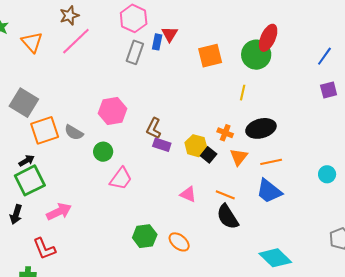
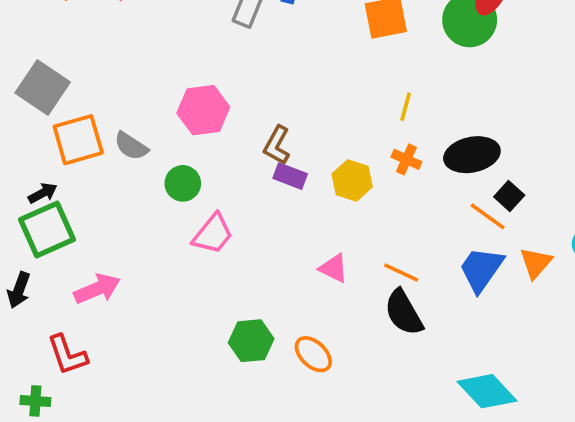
yellow line: (243, 93) -> (406, 107), moved
black square: (209, 155) -> (509, 196), moved
orange triangle: (239, 157) -> (536, 263), moved
orange line: (271, 162) -> (488, 216), turned 45
blue trapezoid: (269, 191) -> (481, 269), turned 84

